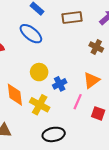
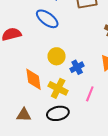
pink line: (78, 102) -> (90, 94), moved
black ellipse: (54, 134) -> (58, 113), moved

